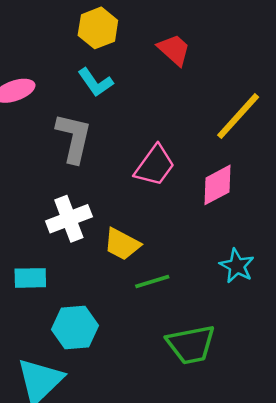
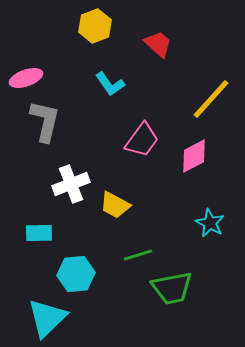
cyan L-shape: (95, 82) -> (110, 84), moved
gray L-shape: (74, 138) -> (45, 121), moved
green line: (152, 282) -> (138, 255), moved

